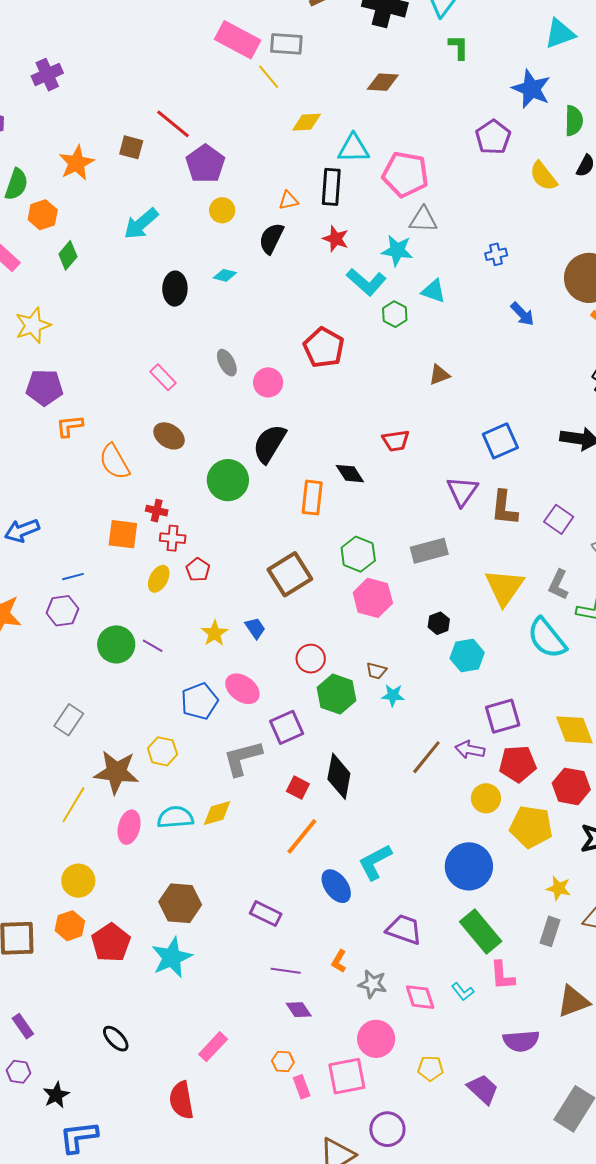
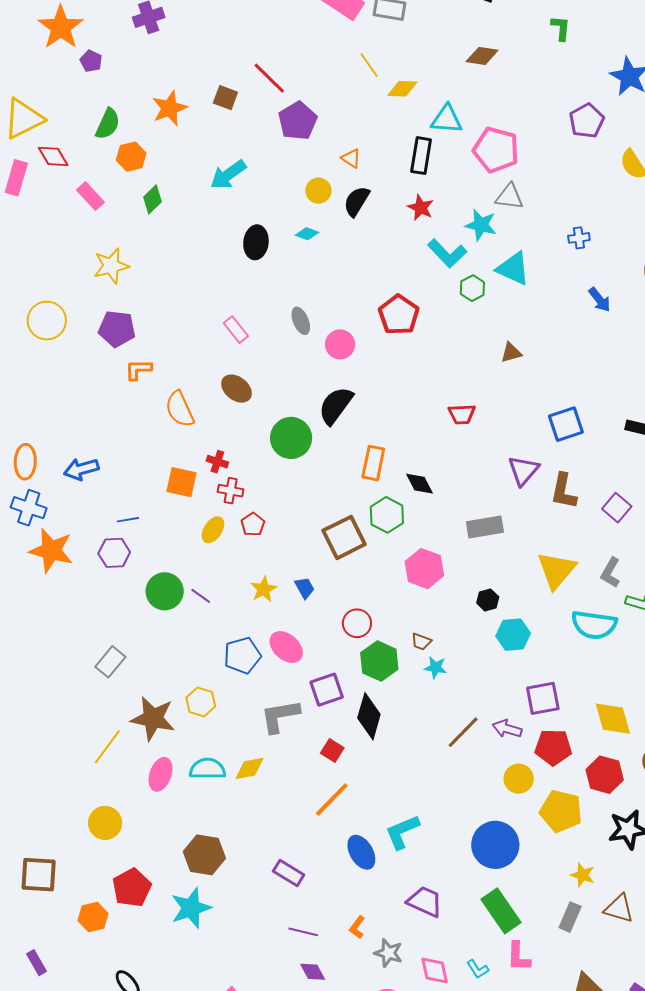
yellow line: (269, 77) -> (369, 65), moved
orange triangle: (288, 200) -> (351, 158), moved, turned 40
yellow circle: (222, 210) -> (318, 191), moved
cyan triangle: (434, 291) -> (513, 269), size x1.4
black diamond: (350, 474) -> (420, 484), moved
green hexagon: (358, 554) -> (387, 515), moved
cyan semicircle: (547, 638) -> (594, 625), turned -48
black diamond: (339, 776) -> (369, 716), moved
orange hexagon: (70, 926) -> (93, 917), moved

